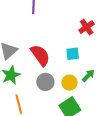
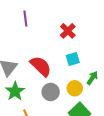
red cross: (87, 27) -> (68, 31), moved

